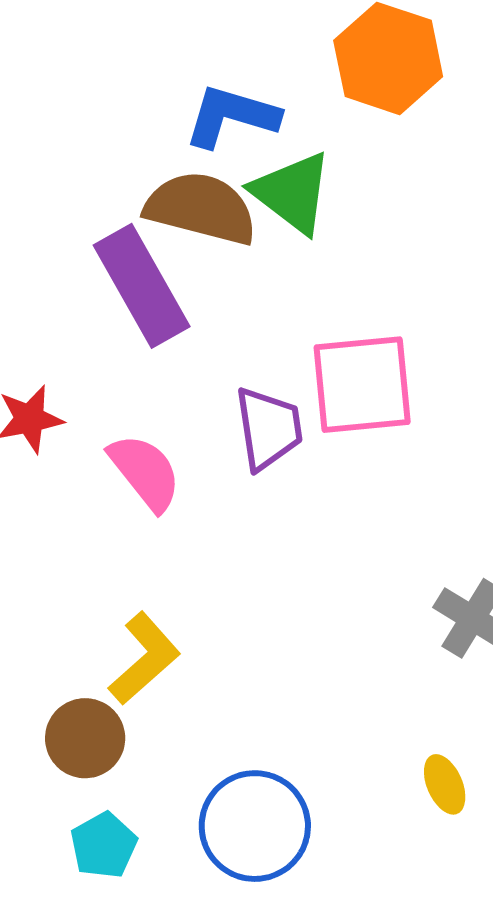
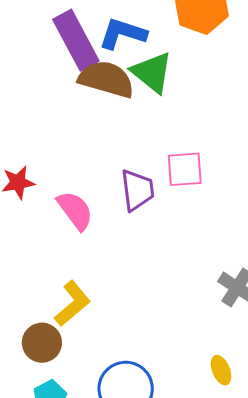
purple rectangle: (142, 286) -> (76, 40), moved
pink square: (362, 385) -> (185, 169), size x0.7

